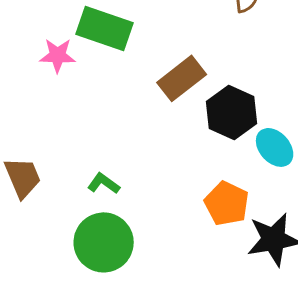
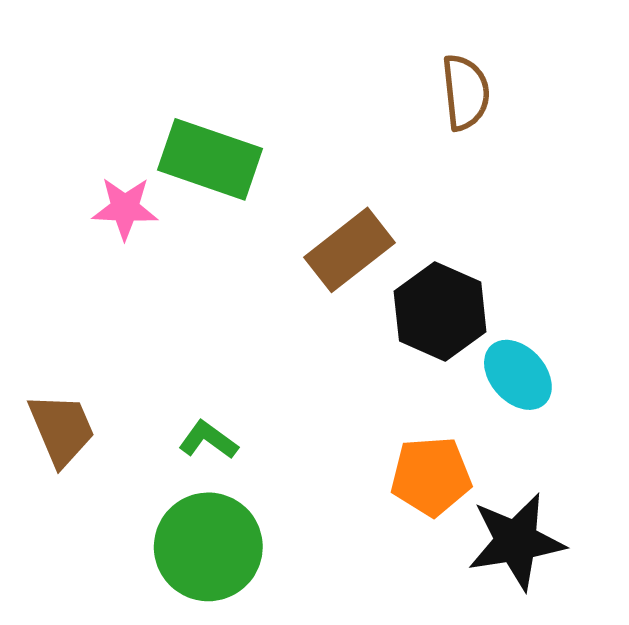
orange pentagon: (227, 203) -> (431, 476), turned -30

